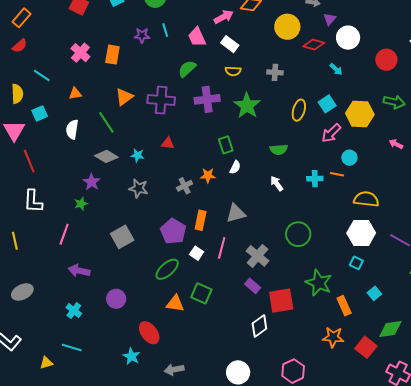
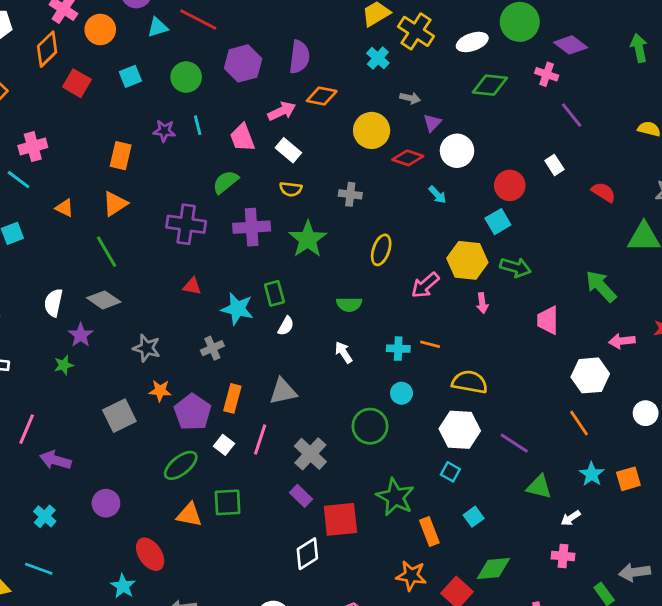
pink cross: (80, 53) -> (33, 147), moved, turned 30
orange triangle: (75, 93) -> (65, 208), turned 32
orange triangle: (124, 97) -> (115, 204), moved
green arrow: (394, 102) -> (515, 267), moved
cyan square: (327, 104) -> (498, 222), moved
white semicircle: (72, 129) -> (53, 303), moved
pink arrow: (396, 144) -> (482, 303), moved, turned -128
cyan star: (137, 155) -> (237, 309), moved, size x1.6
cyan circle: (349, 158) -> (401, 393), moved
orange star: (208, 175) -> (160, 391), moved
pink line: (64, 234) -> (27, 429), moved
green square: (201, 293) -> (228, 502), turned -30

